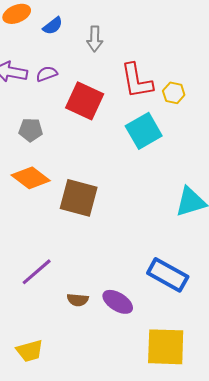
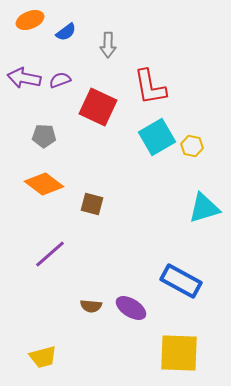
yellow hexagon: (174, 93) -> (192, 146), moved
brown square: (79, 198) -> (92, 204), size x0.6
purple line: (37, 272) -> (50, 254), moved

